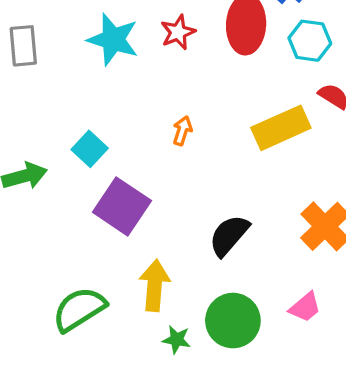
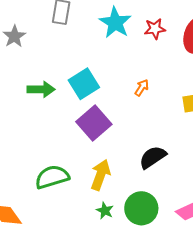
cyan square: (90, 149) -> (84, 84), size x1.4

